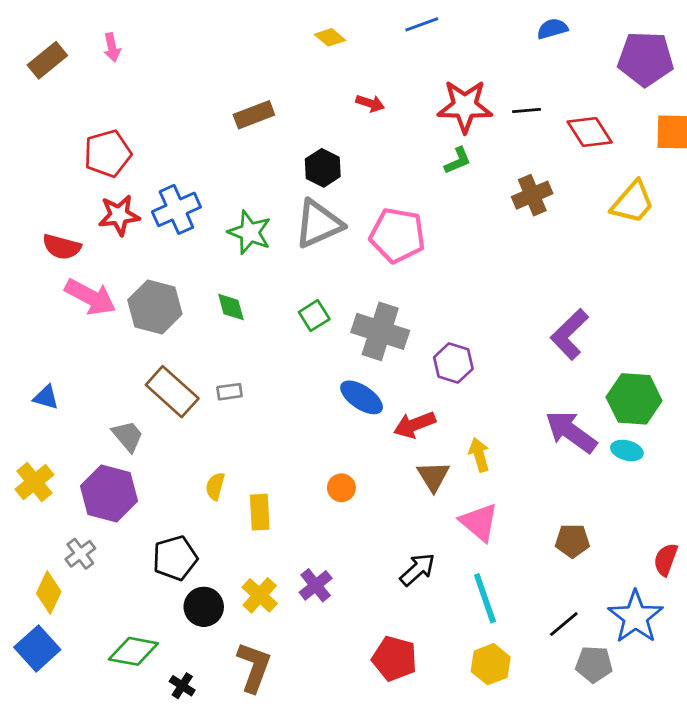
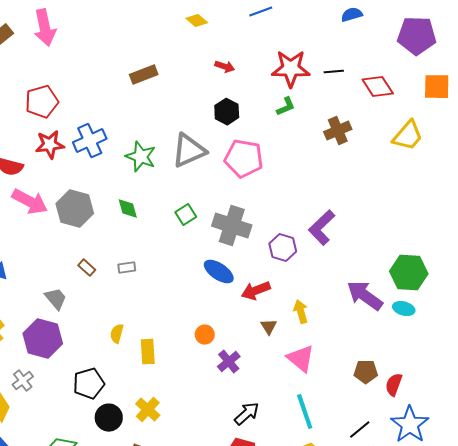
pink arrow: (112, 47) -> (45, 28), size x1.8
black hexagon: (323, 168) -> (227, 112), moved
purple L-shape: (570, 334) -> (322, 228), moved
brown rectangle: (172, 392) -> (87, 268), size x0.5
brown triangle: (433, 476) -> (269, 327), size x0.7
red semicircle: (666, 559) -> (394, 385), moved
black arrow: (417, 570) -> (247, 414), moved
purple cross: (316, 585) -> (229, 362), moved

